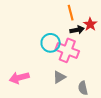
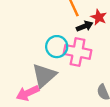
gray triangle: (59, 77) -> (44, 75), moved, size x1.6

